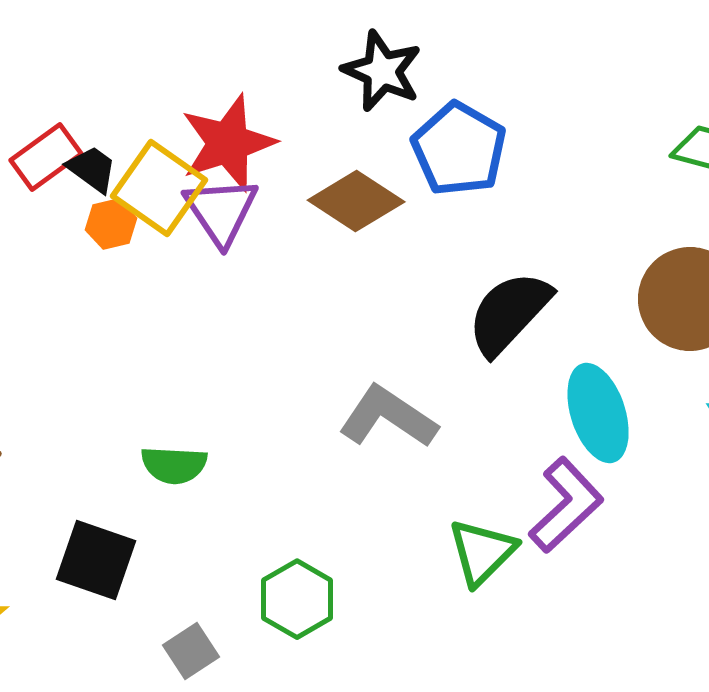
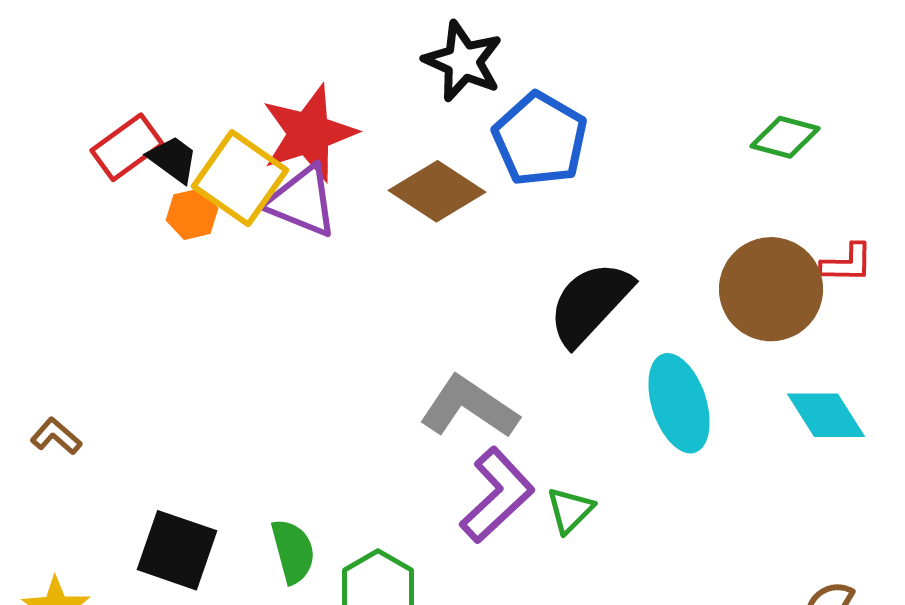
purple triangle: (221, 211) -> (302, 201), turned -34
green semicircle: (174, 465) -> (293, 551), moved, turned -108
purple L-shape: (566, 505) -> (497, 495), moved
green triangle: (482, 552) -> (570, 510), moved, size x0.7

